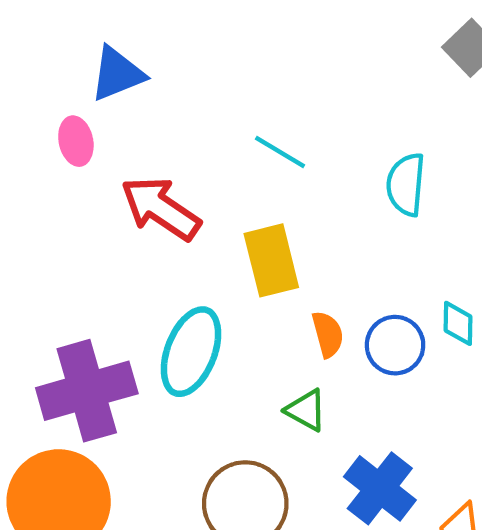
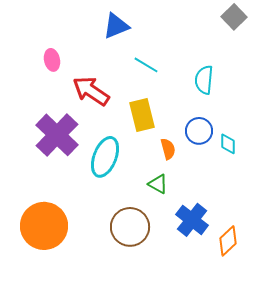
blue triangle: (117, 74) -> (116, 26), moved
blue circle: (395, 345) -> (199, 131), moved
purple cross: (87, 391) -> (57, 135), moved, turned -30

